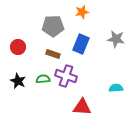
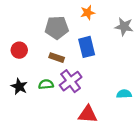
gray star: (116, 39) -> (124, 27), moved
blue rectangle: (81, 44) -> (87, 47), turned -36
purple cross: (66, 76) -> (71, 81), turned 35

